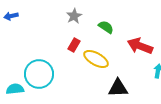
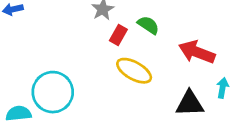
red rectangle: (74, 45) -> (118, 35), moved
black triangle: (118, 88) -> (190, 103), moved

